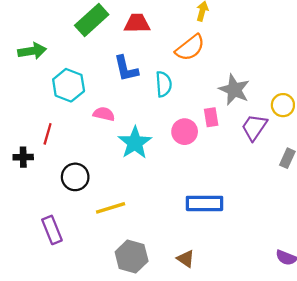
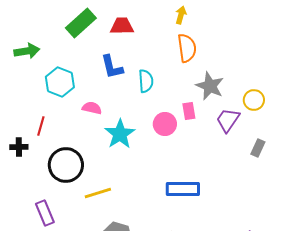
orange semicircle: (190, 48) -> (187, 48), moved, turned -60
black circle: (75, 177) -> (66, 165), size x1.4

